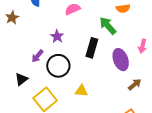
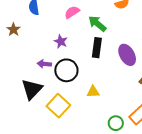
green arrow: (108, 26) -> (97, 24), moved
purple arrow: (37, 56) -> (44, 64), turned 64
black triangle: (21, 79) -> (32, 89), size x1.6

